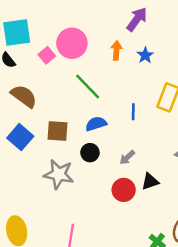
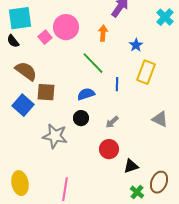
blue star: (145, 55) -> (136, 45), moved
green line: (88, 87) -> (93, 63), moved
brown square: (58, 131) -> (46, 92), moved
black triangle: (150, 181) -> (131, 166), moved

